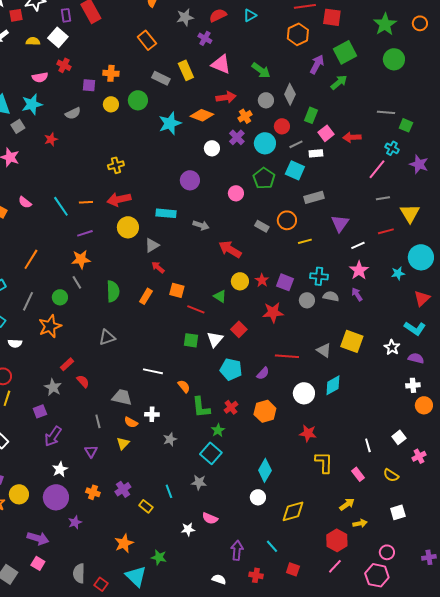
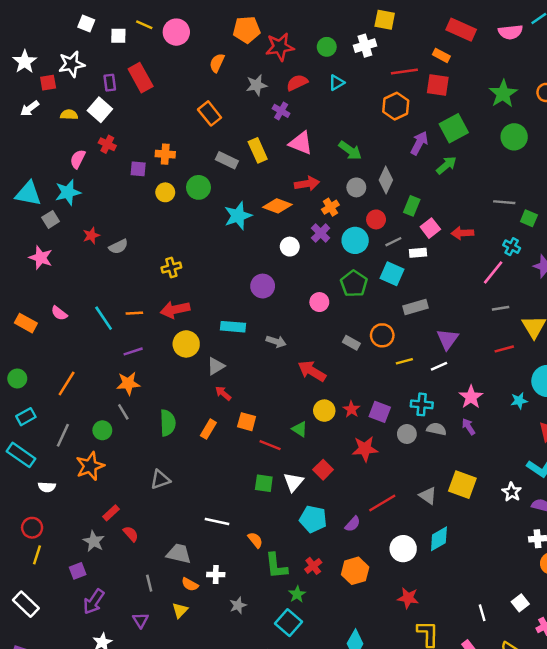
pink semicircle: (40, 77) -> (78, 159), turned 126
gray semicircle: (73, 113) -> (118, 247), moved
white line: (358, 245) -> (439, 366), moved
red line: (287, 356) -> (382, 503), turned -35

